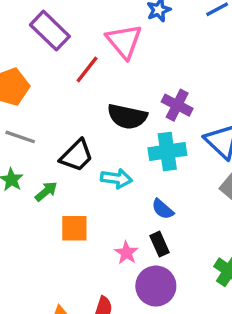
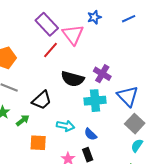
purple rectangle: (50, 31) -> (47, 24), moved
cyan arrow: (116, 179) -> (65, 126), moved

